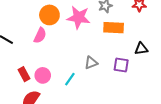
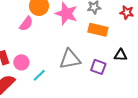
gray triangle: (91, 63) -> (70, 59), size x1.6
cyan line: (70, 79) -> (39, 75), moved

